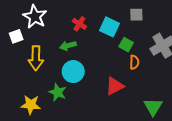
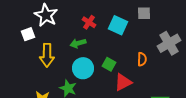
green square: (126, 45) -> (109, 64), moved

